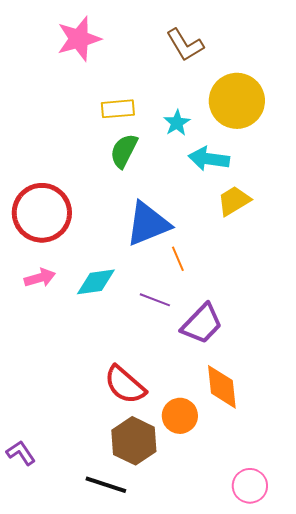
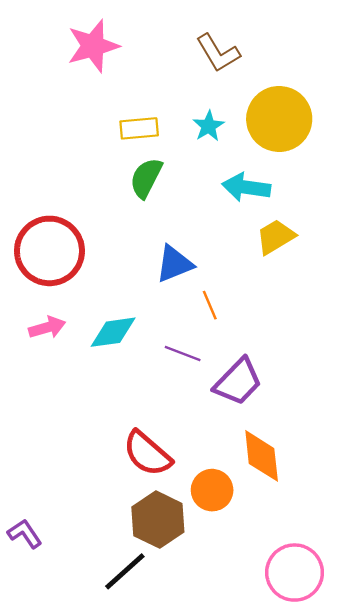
cyan star: (177, 123) -> (209, 126), moved
blue triangle: (148, 224) -> (174, 264), size x0.7
black line: (106, 485) -> (125, 571), turned -60
pink circle: (250, 486) -> (295, 573), size x1.4

